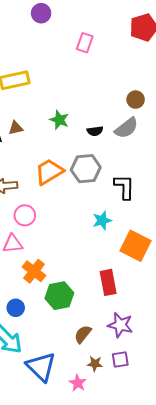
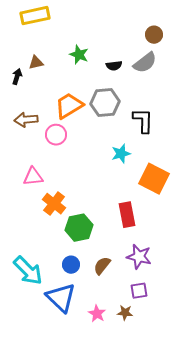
pink circle: (25, 215) -> (56, 135), moved
blue circle: (16, 308) -> (71, 265), moved
brown star: (95, 364) -> (125, 313), moved

